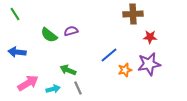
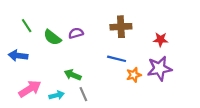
green line: (15, 14) -> (27, 26), moved
brown cross: (133, 14) -> (121, 27), moved
blue line: (109, 55) -> (117, 59), turned 54

